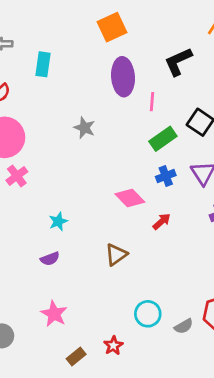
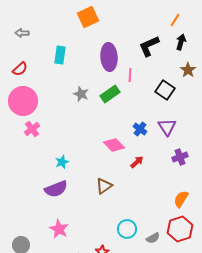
orange square: (112, 27) -> (88, 17), moved
cyan rectangle: (43, 64) -> (60, 55), moved
green rectangle: (163, 139) -> (110, 94), moved
blue cross: (166, 176) -> (140, 129), turned -32
purple semicircle: (50, 259) -> (56, 189), size x1.6

